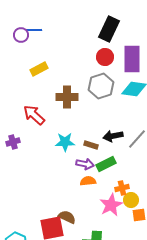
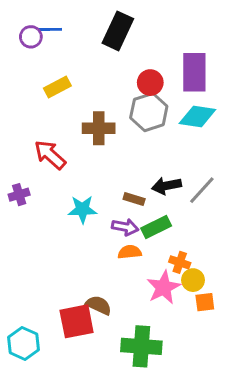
black rectangle: (109, 29) -> (118, 31), moved
red circle: (105, 57) -> (150, 83), moved
cyan star: (65, 142) -> (82, 209), moved
orange cross: (122, 188) -> (180, 262), turned 32

